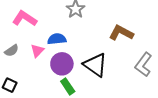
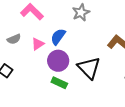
blue semicircle: (57, 39) -> (58, 37), turned -60
green rectangle: (68, 86) -> (59, 83), turned -42

